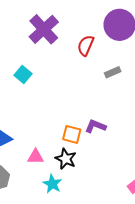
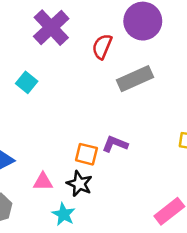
gray rectangle: (113, 72) -> (135, 79), size x1.8

